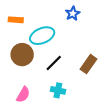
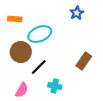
blue star: (73, 14) -> (77, 13), moved
black line: (54, 63) -> (39, 67), moved

